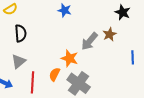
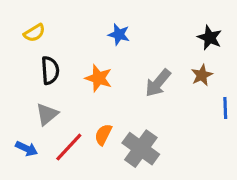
brown star: (110, 34) -> (202, 75), moved
orange star: (70, 58) -> (99, 78), moved
red line: (33, 82) -> (69, 147), turned 40

